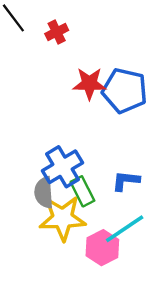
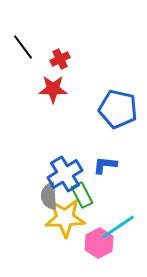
red star: (89, 84) -> (53, 89), moved
blue L-shape: (126, 181) -> (105, 165), moved

